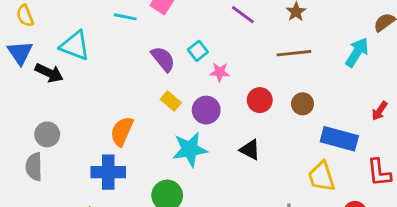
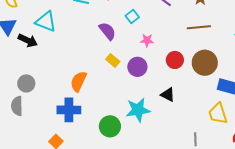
cyan square: (198, 51) -> (132, 16), moved
brown circle: (303, 104) -> (205, 63), size x1.6
cyan star: (190, 149) -> (138, 110), moved

